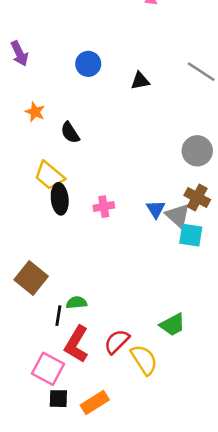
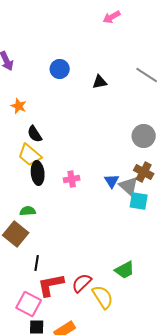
black semicircle: (70, 133) -> (35, 134), moved
green semicircle: (77, 303) -> (28, 211), moved
red L-shape: (77, 344) -> (51, 285), turned 48

